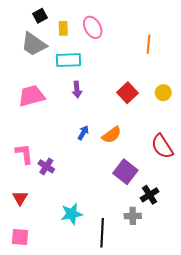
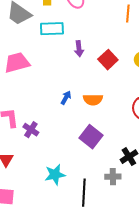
purple arrow: (77, 90) -> (79, 49), moved
orange semicircle: (112, 135) -> (93, 100), turned 36
purple square: (125, 172) -> (91, 137), moved

